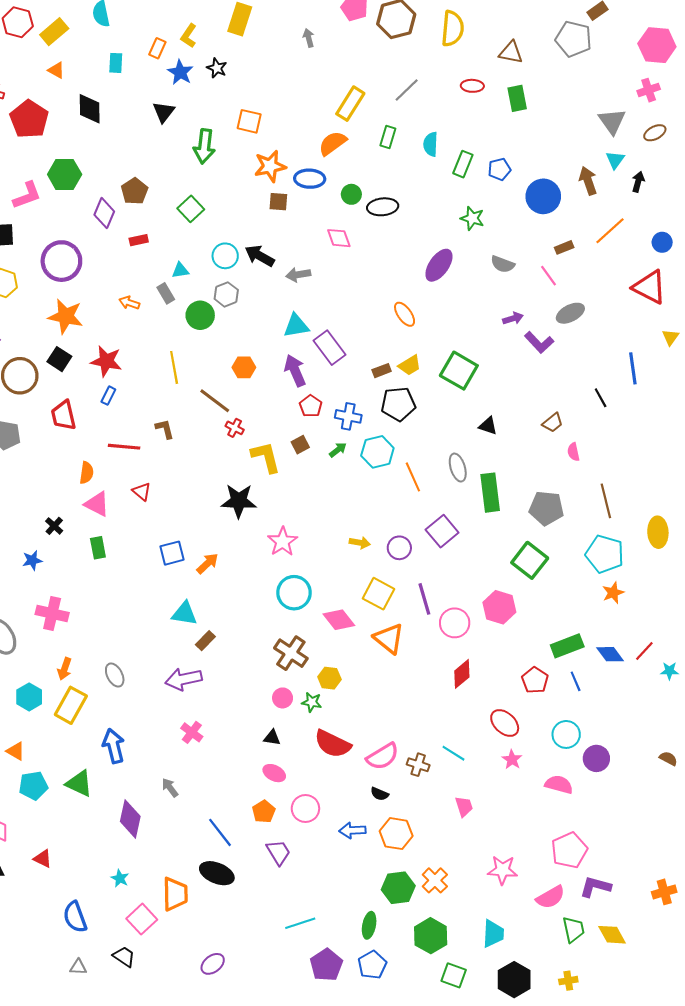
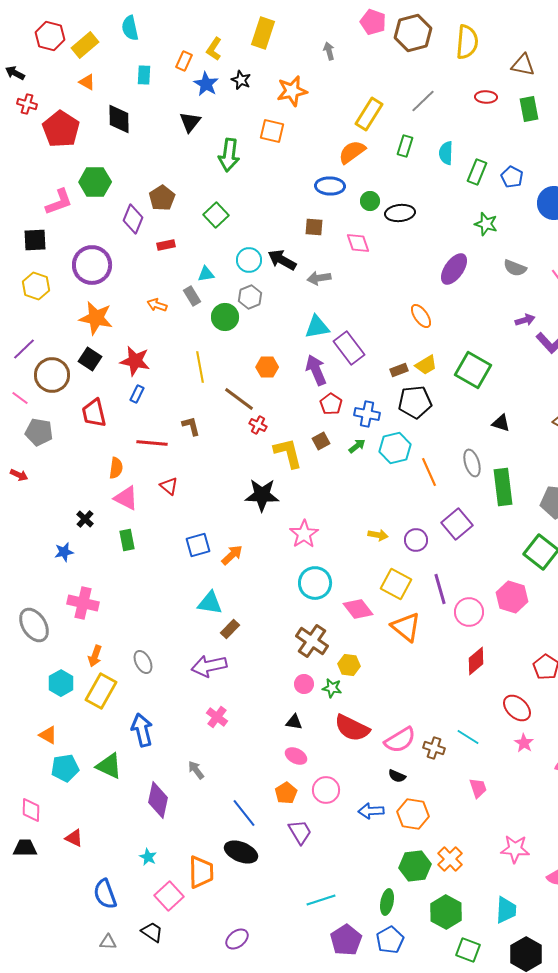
orange star: (270, 166) -> (292, 91), moved
blue pentagon: (499, 169) -> (512, 177), turned -30
brown square: (278, 202) -> (314, 227), moved

